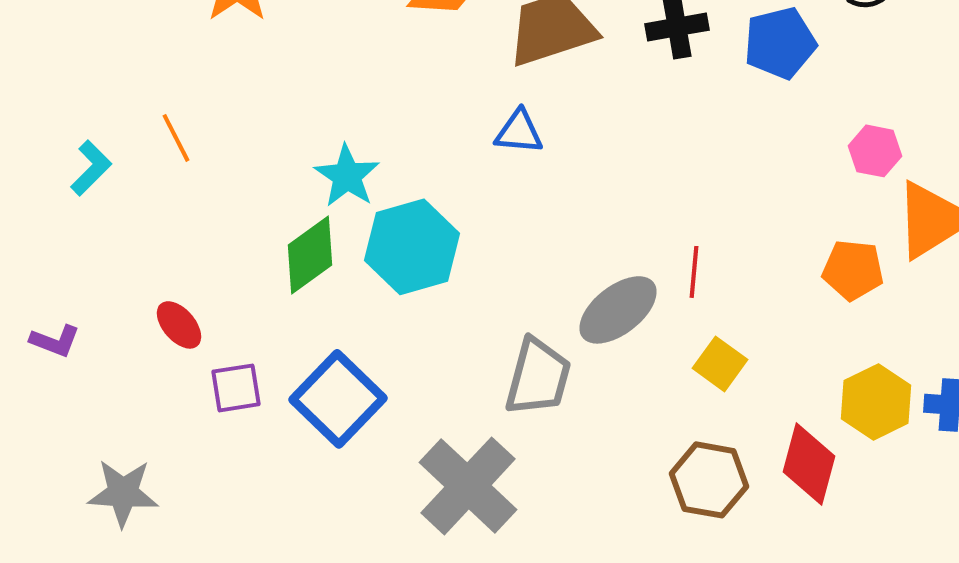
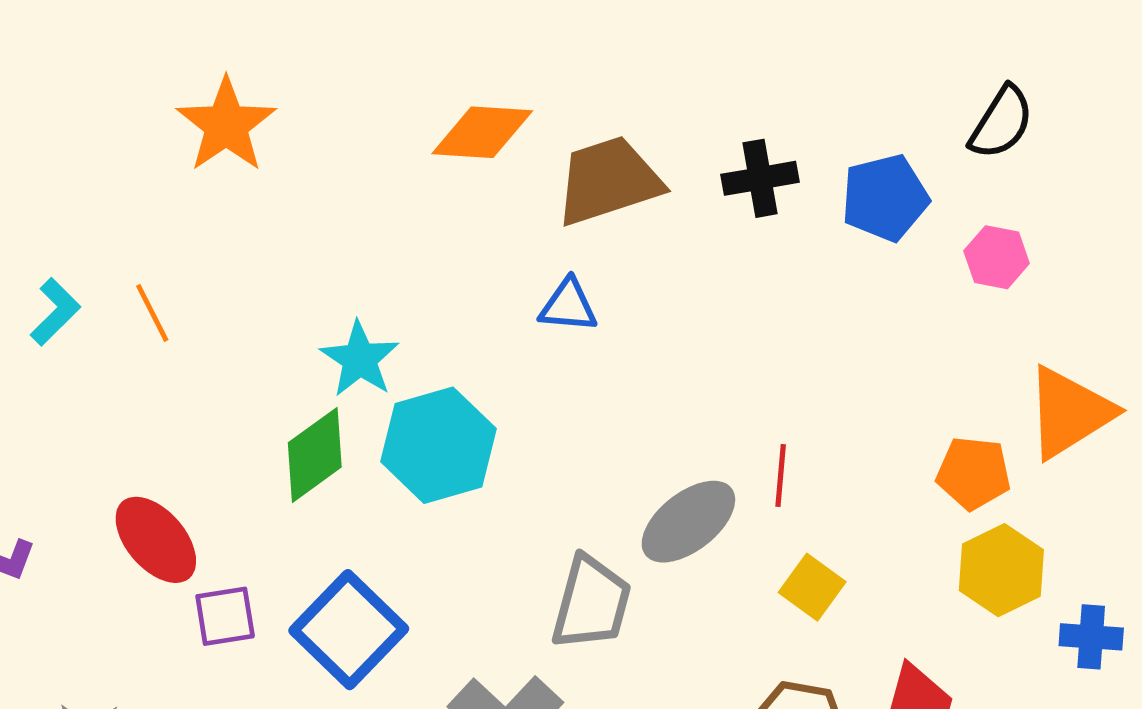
pink hexagon: (875, 151) -> (997, 257), moved
cyan L-shape: (91, 168) -> (55, 312), moved
red ellipse: (179, 325) -> (156, 540), size x1.5
yellow hexagon: (876, 402) -> (1001, 570), moved

